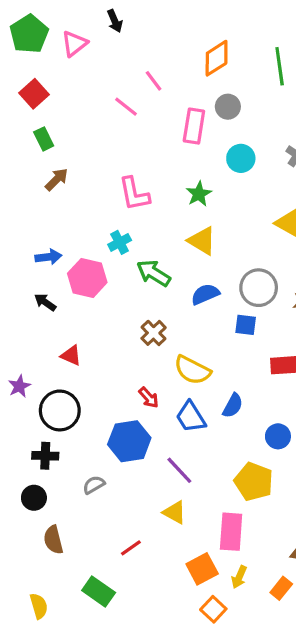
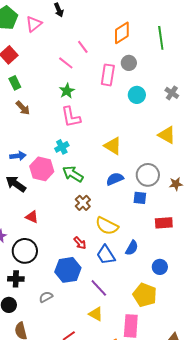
brown arrow: (57, 179) -> (23, 108), turned 91
green star: (199, 194) -> (67, 91), moved
green arrow: (154, 273) -> (73, 174), moved
black arrow: (45, 302) -> (16, 184), size x1.5

